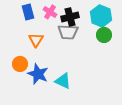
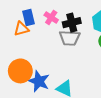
orange triangle: (36, 40) -> (21, 29), moved, turned 42
orange circle: (20, 64) -> (20, 71), size x1.5

